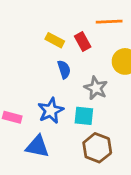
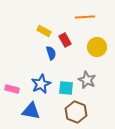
red rectangle: (83, 42) -> (65, 40), moved
gray star: (96, 88) -> (87, 80), moved

